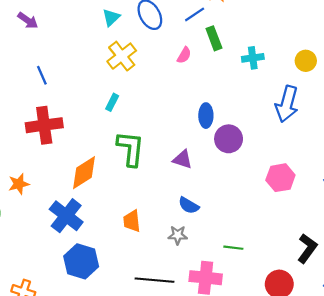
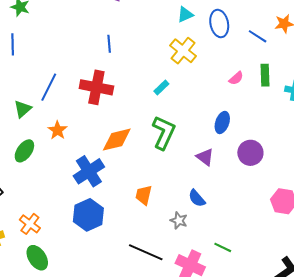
blue line: (195, 14) -> (258, 36), turned 48
green rectangle: (214, 38) -> (265, 75), moved
pink semicircle: (184, 55) -> (236, 78), moved
yellow cross: (122, 56) -> (183, 51), turned -32
blue ellipse: (206, 116) -> (222, 122), moved
orange star: (19, 184) -> (57, 130), turned 30

